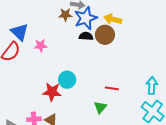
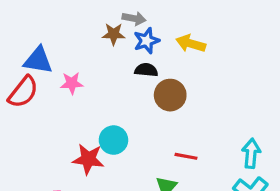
blue star: (86, 18) -> (146, 41), size x0.7
blue triangle: (20, 32) -> (38, 60), turned -36
brown circle: (105, 35) -> (170, 95), moved

